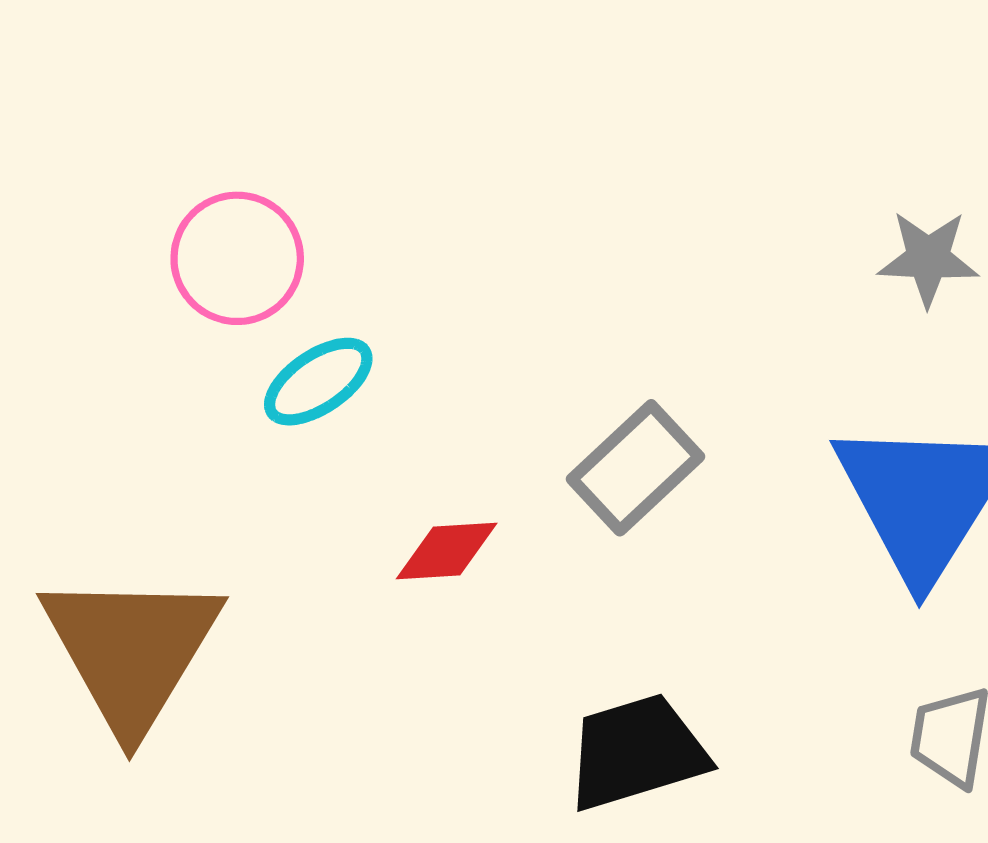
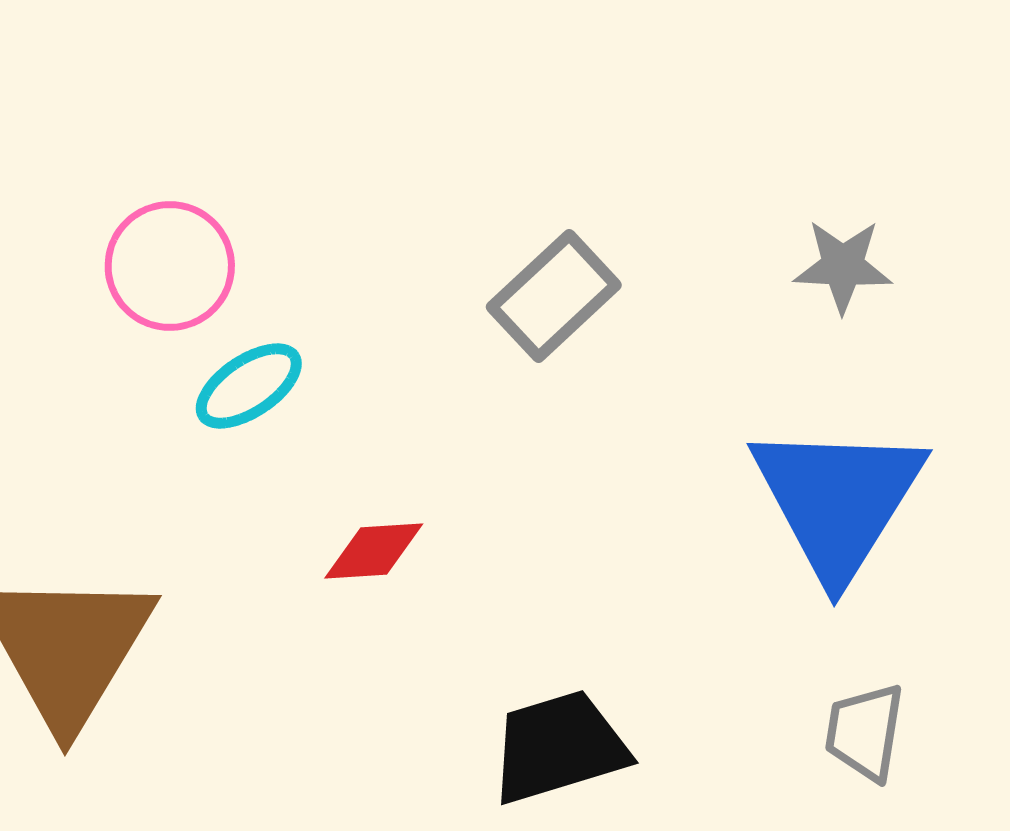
gray rectangle: (636, 468) -> (554, 296), moved

